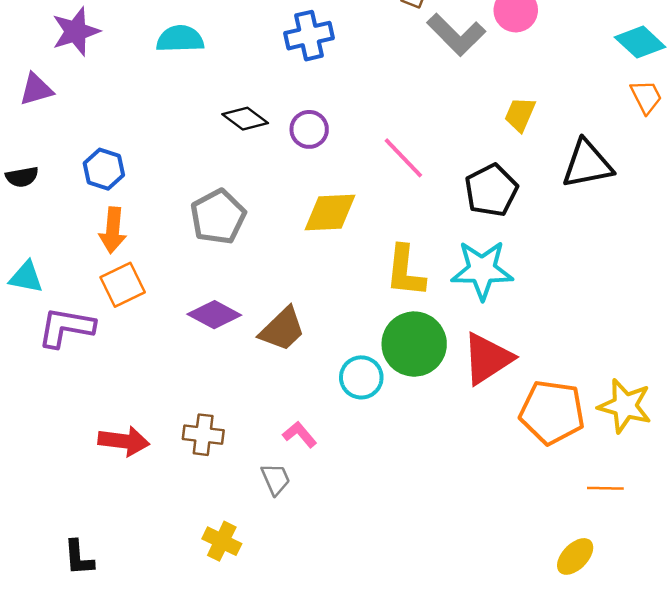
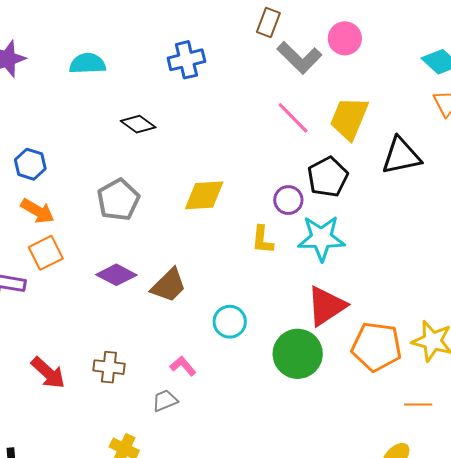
yellow trapezoid: (520, 114) -> (349, 118), size x1.6
purple circle: (309, 129) -> (288, 200), moved
pink line: (403, 158) -> (293, 118), moved
orange arrow: (113, 230) -> (38, 211), turned -64
yellow L-shape: (405, 271) -> (262, 240), size x0.7
green circle: (414, 344) -> (298, 354), moved
red arrow: (124, 441) -> (48, 373), turned 36
gray trapezoid: (276, 479) -> (165, 401), turned -88

